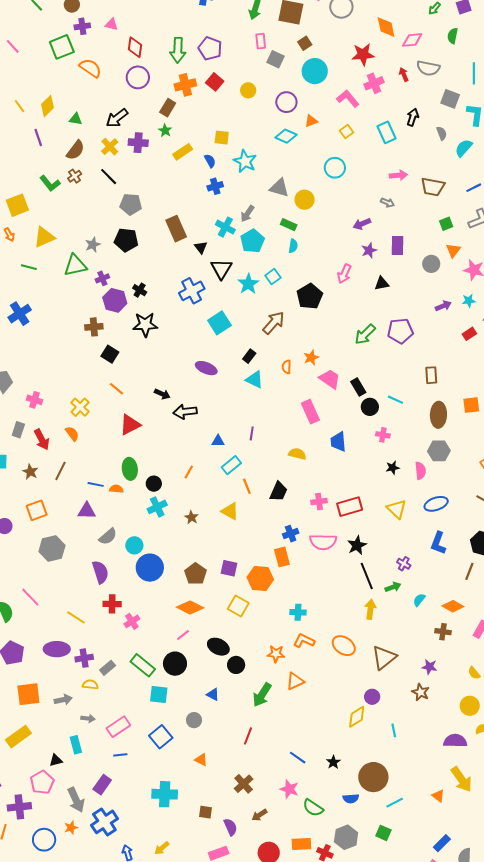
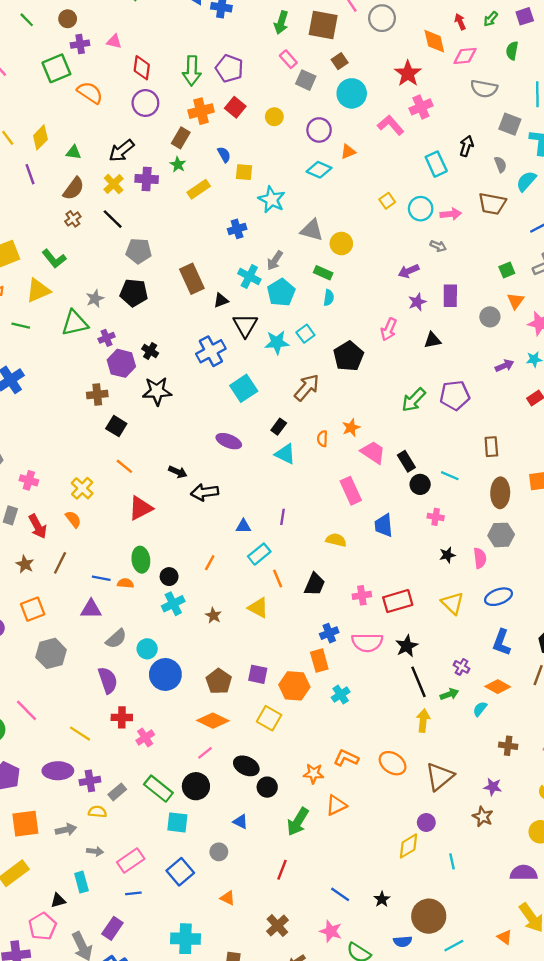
pink rectangle: (261, 41) -> (288, 59), turned -35
red star: (363, 54) -> (408, 73), turned -30
red arrow: (404, 74) -> (460, 22), moved
yellow square: (346, 131) -> (387, 201), moved
blue semicircle: (210, 161) -> (224, 155), moved
cyan circle: (335, 168) -> (421, 209), moved
green L-shape: (50, 183) -> (54, 259), moved
brown trapezoid: (433, 187) -> (492, 204), moved
black triangle: (201, 247) -> (221, 300), turned 48
cyan star: (248, 284) -> (277, 342), turned 30
orange diamond: (453, 606) -> (498, 687), moved
cyan cross: (298, 612) -> (341, 695), moved, turned -35

